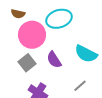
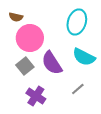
cyan ellipse: (59, 19) -> (77, 22), moved, turned -55
purple semicircle: (54, 60) -> (52, 63), size x1.4

